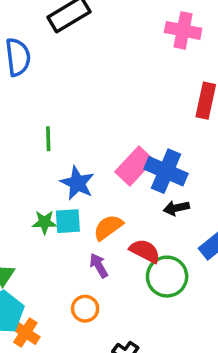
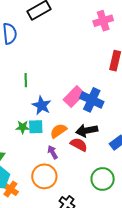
pink cross: (183, 30) -> (103, 21), turned -30
black arrow: (176, 208) -> (87, 131), moved, size x1.5
green circle: (167, 277) -> (103, 179), moved
orange circle: (85, 309) -> (44, 176), size x1.6

